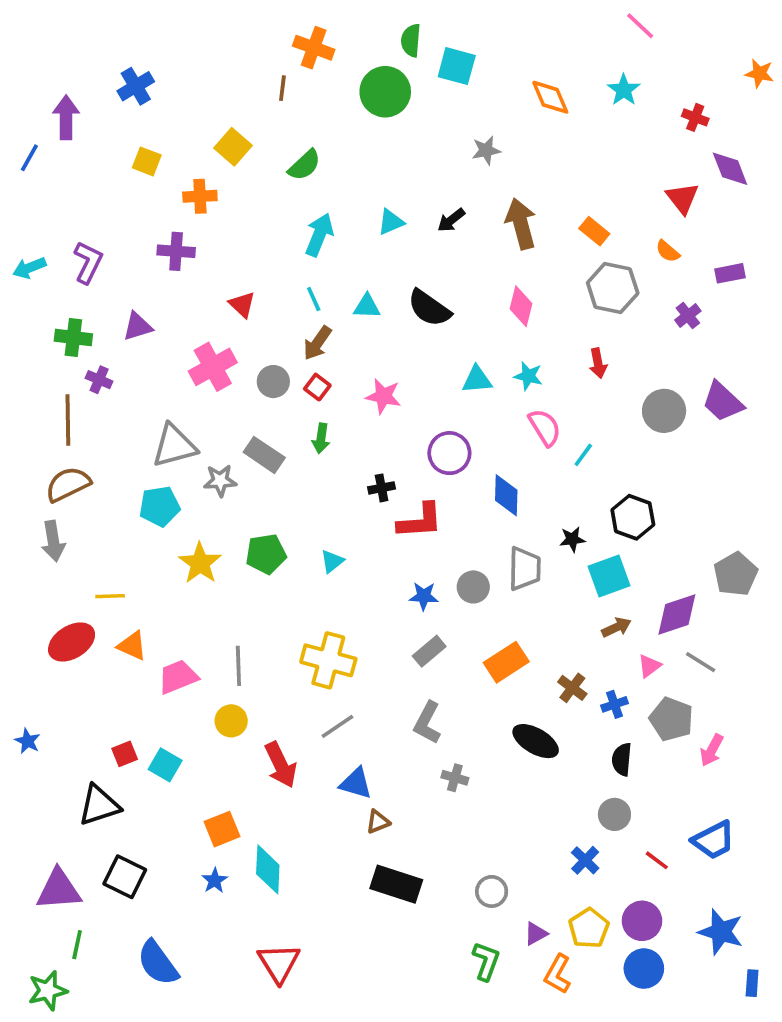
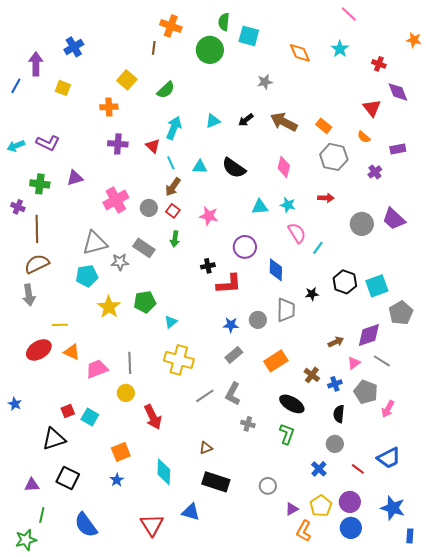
yellow square: (147, 161) -> (63, 88), moved
brown arrow: (521, 224) -> (284, 122), turned -48
purple cross: (176, 251) -> (118, 144), moved
purple L-shape: (88, 262) -> (48, 143), turned 90
red triangle: (242, 304) -> (153, 146), moved
red arrow: (598, 363) -> (326, 198), turned -77
purple cross: (99, 380) -> (18, 207), moved
cyan triangle: (332, 561) -> (171, 322), moved
cyan square: (609, 576) -> (377, 286), moved
gray line: (338, 726) -> (205, 396), moved
blue triangle: (356, 783) -> (191, 512), moved
cyan diamond: (268, 869) -> (164, 472), moved
purple triangle: (59, 890) -> (32, 485), size x0.6
green L-shape: (486, 961) -> (287, 434), moved

